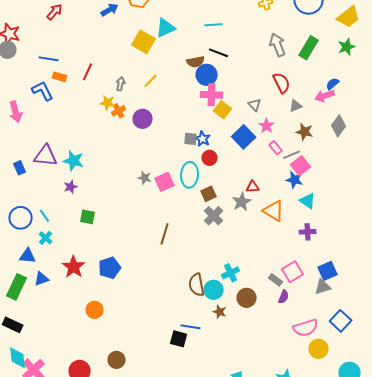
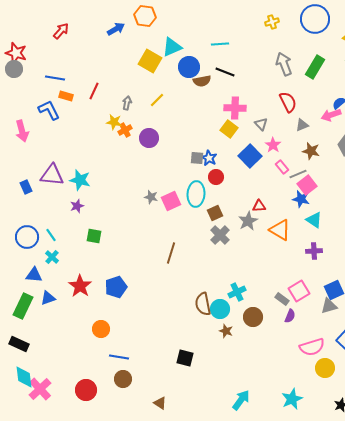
blue circle: (207, 75) -> (189, 67), moved
pink cross: (212, 95) -> (235, 108), moved
blue line: (191, 327) -> (119, 357), moved

